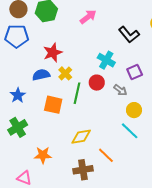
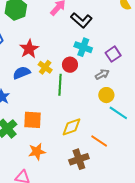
black L-shape: (129, 35) -> (81, 20), moved
red circle: (97, 83) -> (70, 65), moved
gray arrow: (120, 90) -> (102, 74), turned -56
orange square: (53, 105) -> (33, 120), moved
yellow circle: (134, 110) -> (106, 95), moved

